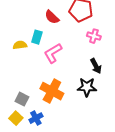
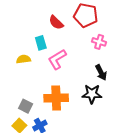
cyan rectangle: (37, 37) -> (41, 43), turned -32
yellow semicircle: (20, 45) -> (23, 59), moved
orange cross: (52, 91) -> (56, 98), turned -30

